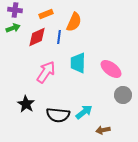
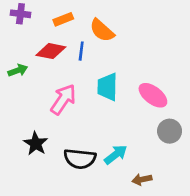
orange semicircle: (74, 22) -> (102, 30), turned 108
green arrow: (13, 28) -> (18, 70), moved
red diamond: (37, 37) -> (51, 51), turned 35

